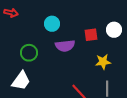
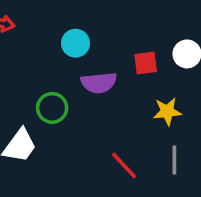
green circle: (29, 53) -> (52, 108), moved

